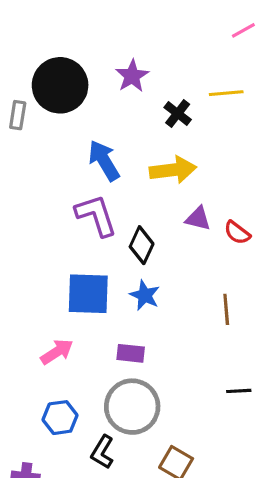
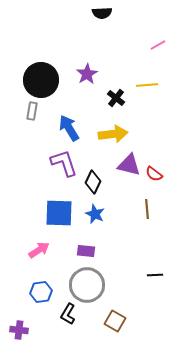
gray rectangle: (18, 115) -> (32, 111), moved
purple triangle: (198, 219) -> (129, 165), size x1.4
brown line: (226, 309) -> (147, 209), moved

